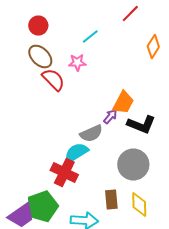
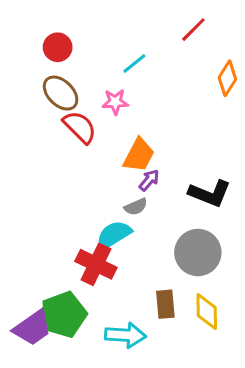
orange trapezoid: (123, 102) -> (139, 155), moved
purple arrow: (110, 116) -> (149, 180), moved
gray semicircle: (91, 134) -> (136, 207), size x0.7

